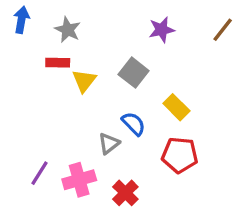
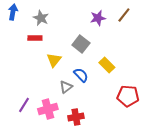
brown line: (223, 30) -> (124, 15), moved
yellow triangle: (84, 81) -> (54, 60), moved
red pentagon: (180, 155) -> (128, 96), moved
red cross: (125, 193) -> (76, 117), turned 35

